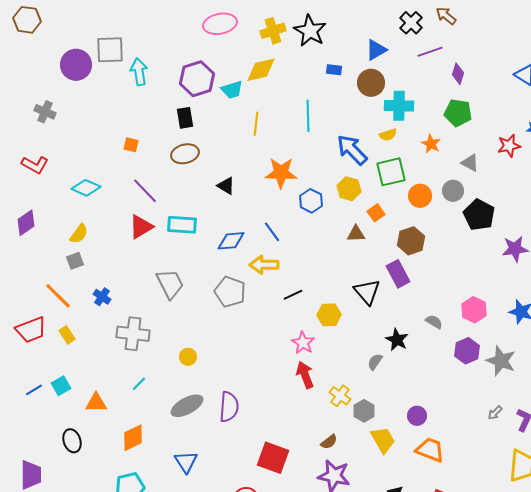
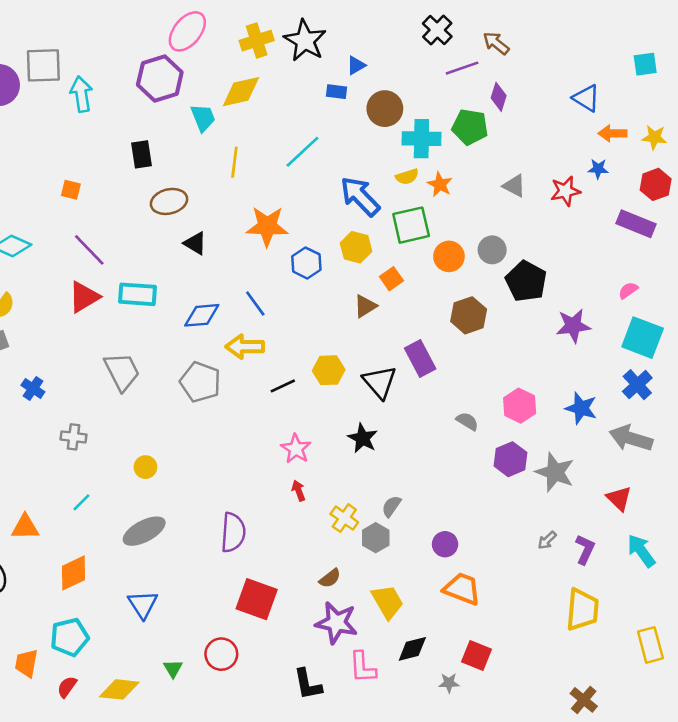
brown arrow: (446, 16) -> (496, 43), moved
pink ellipse: (220, 24) -> (187, 31), turned -40
blue triangle: (376, 50) -> (356, 65), moved, size x0.7
purple hexagon: (197, 79) -> (160, 78), moved
cyan trapezoid: (232, 90) -> (203, 118), turned -95
green pentagon: (458, 113) -> (470, 127), moved
cyan line: (308, 116) -> (302, 152), turned 48
orange star: (431, 144) -> (440, 184), moved
brown ellipse: (185, 154) -> (169, 201), moved
gray triangle: (470, 163) -> (514, 186), moved
brown triangle: (356, 234) -> (365, 306), turned -30
brown hexagon: (411, 241) -> (469, 315), moved
yellow hexagon: (329, 315) -> (329, 370), moved
gray cross: (133, 334) -> (74, 437), size x0.6
black star: (397, 340) -> (363, 438), moved
gray semicircle: (375, 362) -> (391, 506), moved
red arrow: (305, 375) -> (299, 491), size x0.6
purple semicircle: (229, 407) -> (233, 532), moved
yellow trapezoid: (383, 440) -> (387, 602), moved

